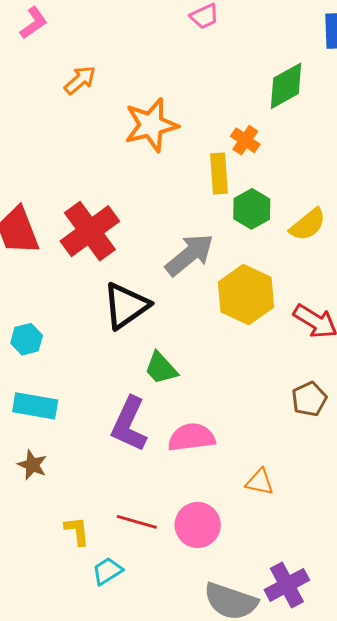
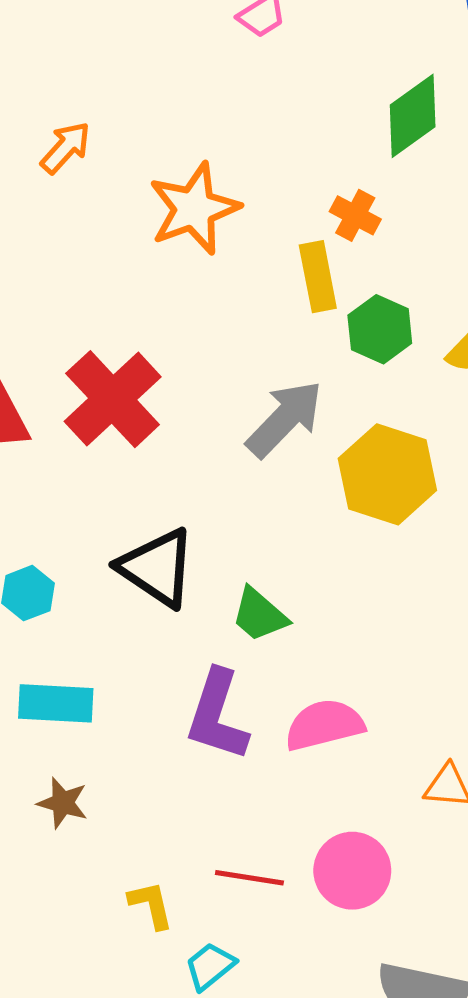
black triangle: (126, 306) -> (157, 568), moved, turned -44

